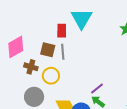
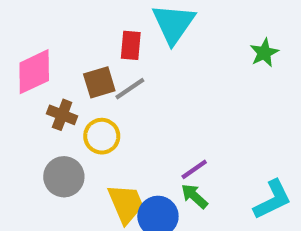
brown square: (48, 50) -> (99, 82), turned -35
gray line: (63, 52) -> (130, 89), turned 56

